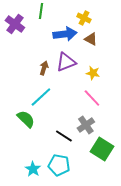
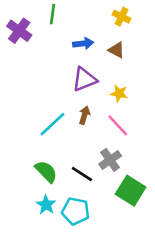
yellow cross: (84, 18) -> (122, 17), moved
blue arrow: (65, 34) -> (83, 43), size x0.7
brown arrow: (44, 68) -> (84, 115), moved
green semicircle: (26, 119) -> (46, 171), moved
cyan star: (33, 169) -> (46, 205), moved

